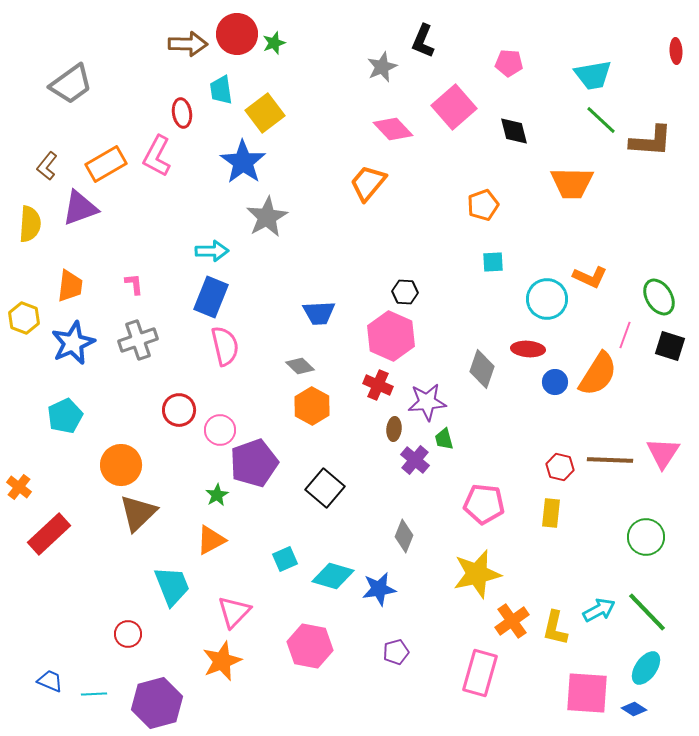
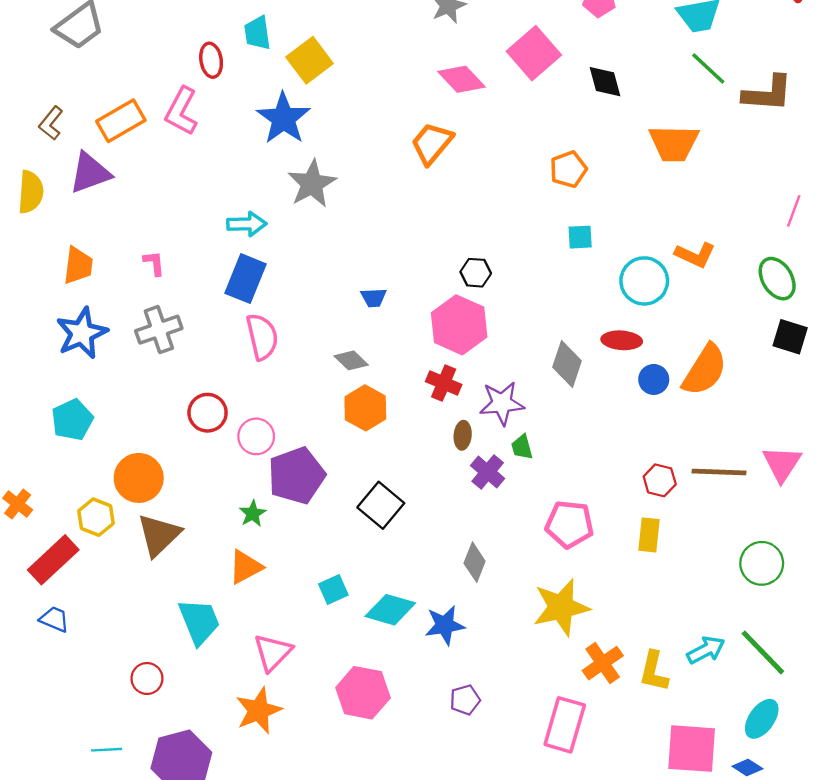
blue trapezoid: (319, 313) -> (374, 298), size x0.7
yellow hexagon: (24, 318) -> (96, 517), moved
pink line: (625, 335) -> (794, 211), moved
blue trapezoid: (50, 681) -> (54, 619), moved

